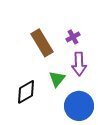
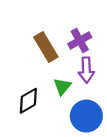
purple cross: (73, 37) -> (80, 41), size x1.5

